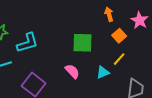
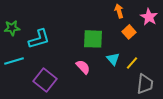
yellow line: (119, 59) -> (132, 63), moved
cyan triangle: (103, 72) -> (113, 59), moved, turned -48

